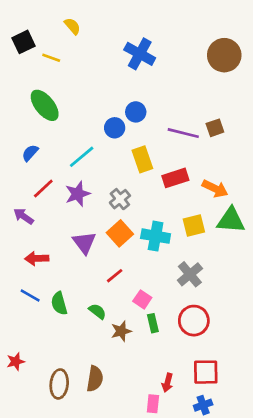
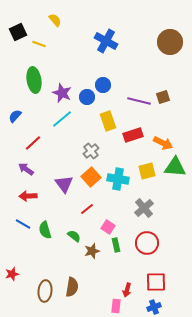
green ellipse: (45, 105) -> (34, 80), turned 30
blue semicircle: (30, 153) -> (15, 116), moved
purple star: (78, 194) -> (62, 93), moved, turned -30
purple arrow: (24, 216) -> (26, 169), moved

